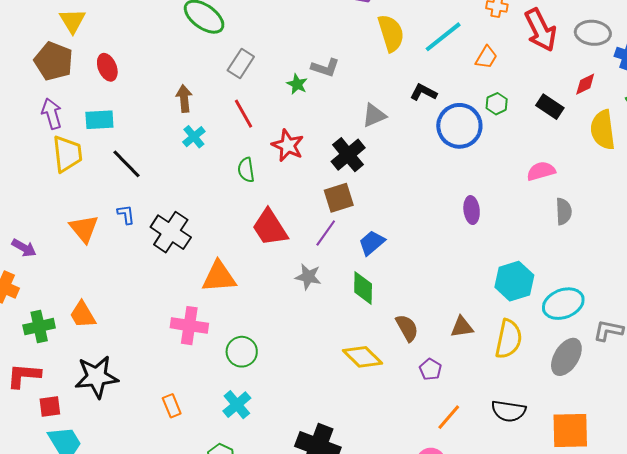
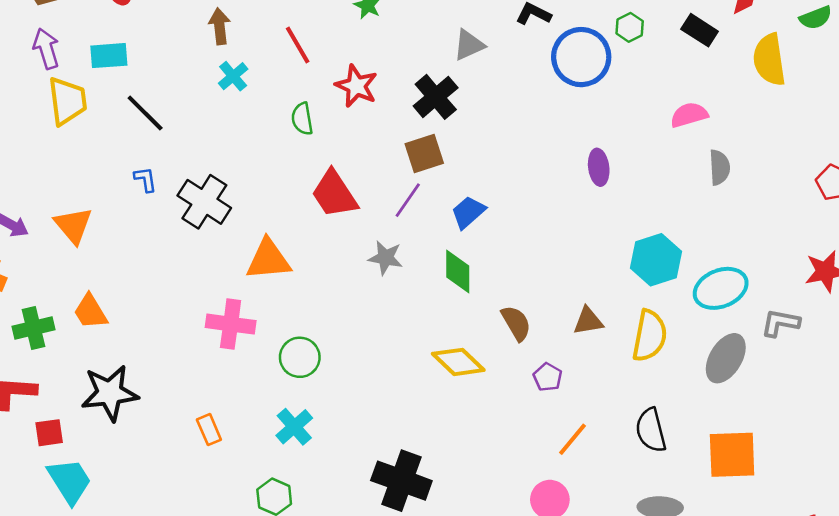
orange triangle: (84, 229) -> (73, 225), moved
black semicircle: (509, 411) -> (651, 430), turned 68

